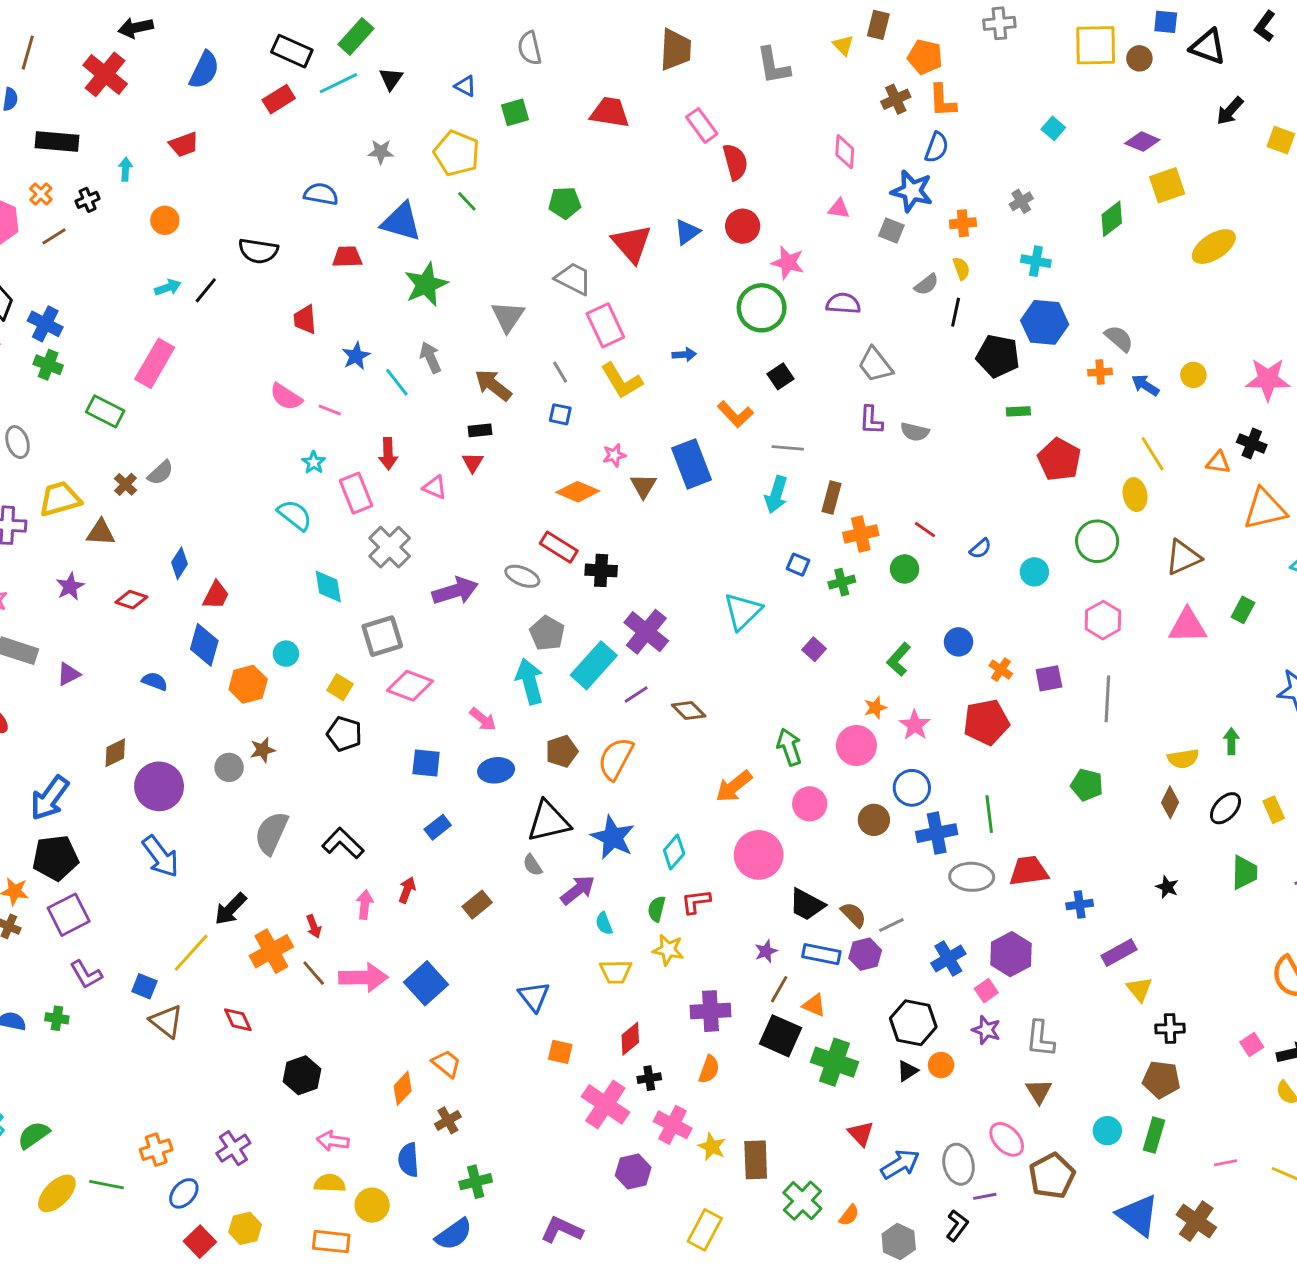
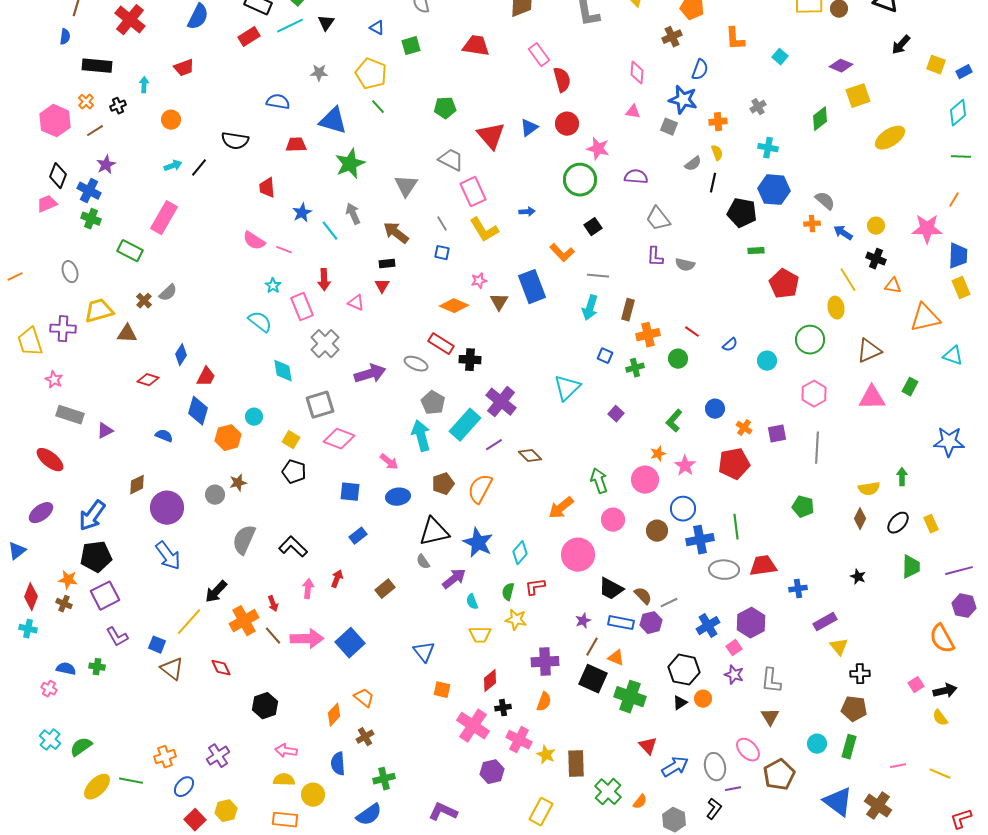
orange L-shape: (942, 101) -> (735, 39), moved
black cross: (1252, 444) -> (876, 259), moved
purple star: (70, 586) -> (106, 165), moved

